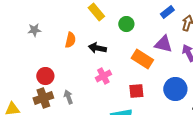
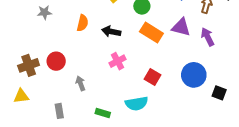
orange rectangle: (142, 59) -> (151, 33), moved
red square: (136, 91) -> (152, 77), turned 35
brown cross: (43, 98) -> (29, 65), moved

